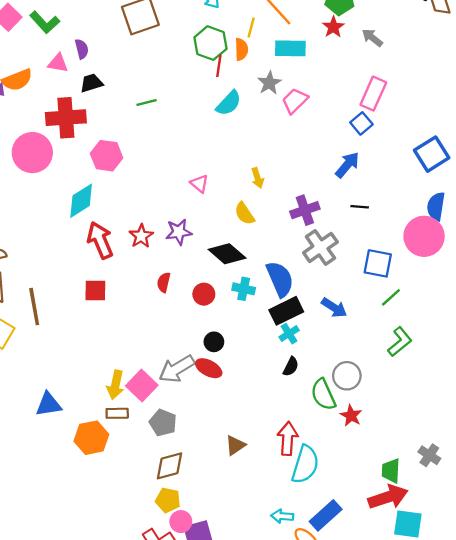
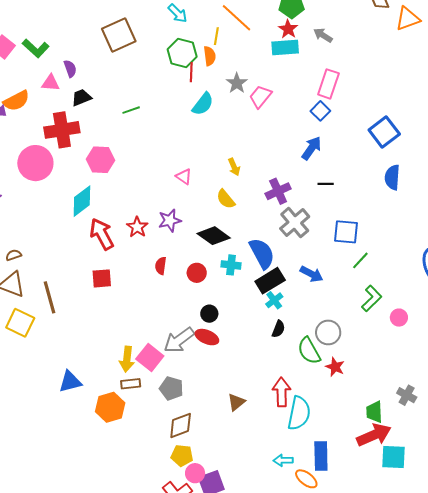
cyan rectangle: (290, 48) -> (285, 48), moved
pink circle: (424, 236) -> (399, 318), moved, size x0.5
blue rectangle: (326, 515) -> (321, 456), turned -44

